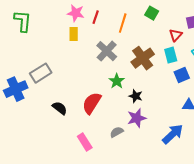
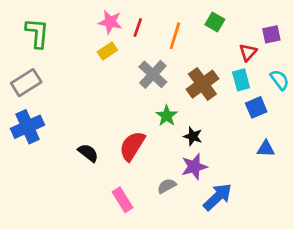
yellow rectangle: (74, 34) -> (107, 51), turned 56
gray rectangle: (41, 73) -> (26, 83), moved
blue arrow: (173, 134) -> (218, 197), moved

